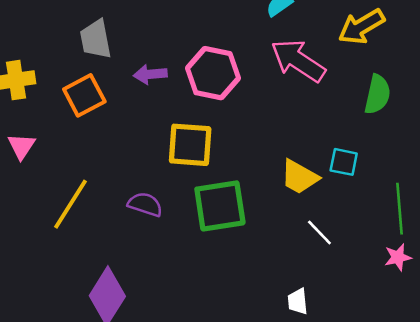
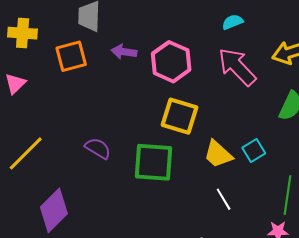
yellow square: (190, 145) -> (179, 116), moved
cyan square: (344, 162) -> (254, 151), turned 35
yellow line: (70, 204) -> (26, 153), moved

